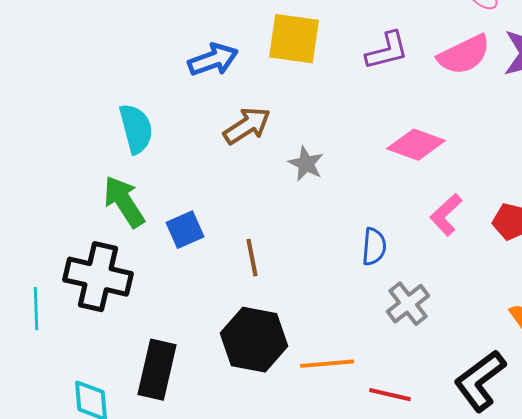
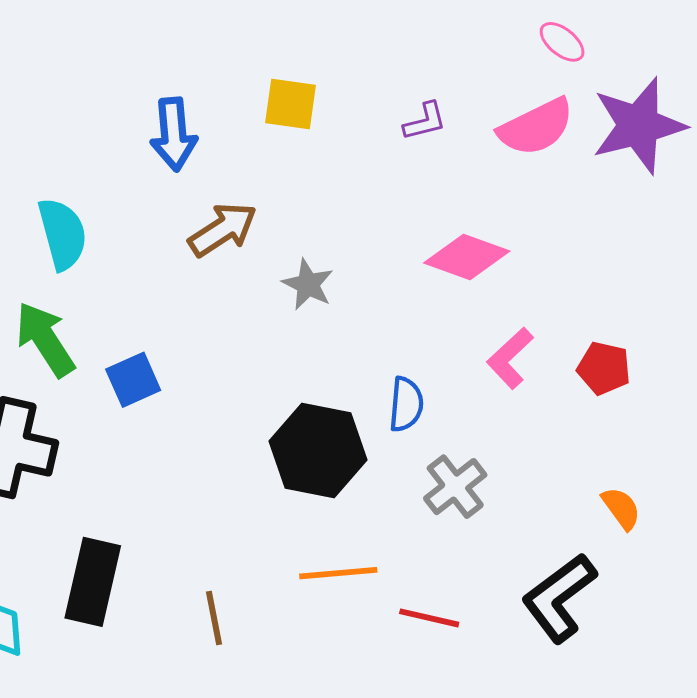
yellow square: (294, 39) -> (291, 104), size x0.7
purple L-shape: (387, 51) -> (425, 121), size x0.7
blue arrow: (213, 60) -> (174, 134), turned 105
brown line: (252, 258) -> (214, 618), moved
black hexagon: (254, 340) -> (318, 450), moved

